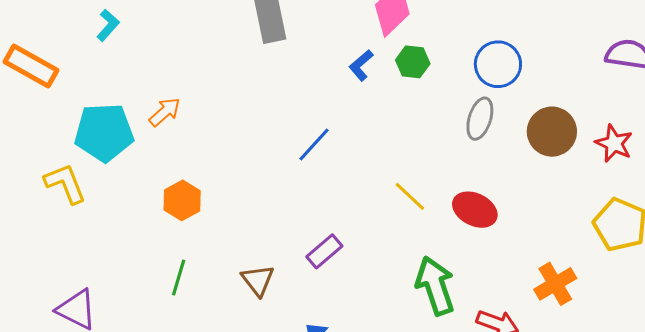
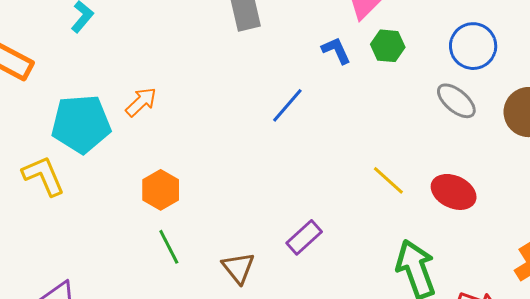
blue L-shape: (361, 65) -> (336, 50), turned 108
gray ellipse: (480, 119) -> (456, 101), turned -66
blue line: (314, 145) -> (287, 105), moved
green line: (179, 277) -> (169, 247), moved, turned -42

